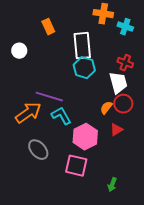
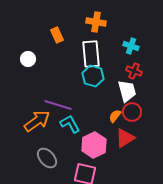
orange cross: (103, 14) -> (96, 22), moved
cyan cross: (125, 27) -> (131, 46), moved
red triangle: (116, 130) -> (125, 138), size x1.5

